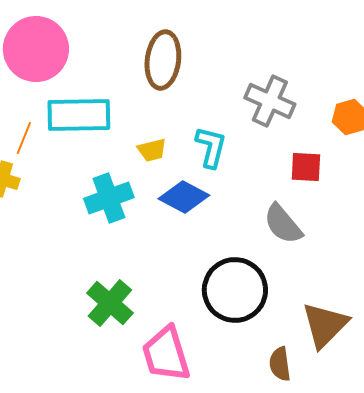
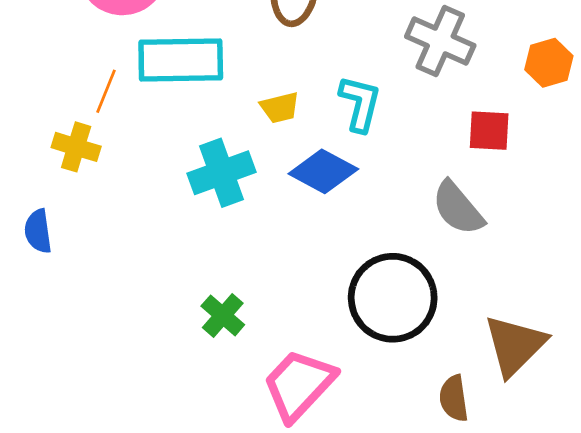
green cross: (110, 303) -> (223, 315), size x0.7
pink trapezoid: (166, 354) -> (299, 385), turned 60

